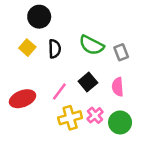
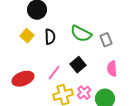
pink semicircle: (118, 87) -> (112, 69), moved

